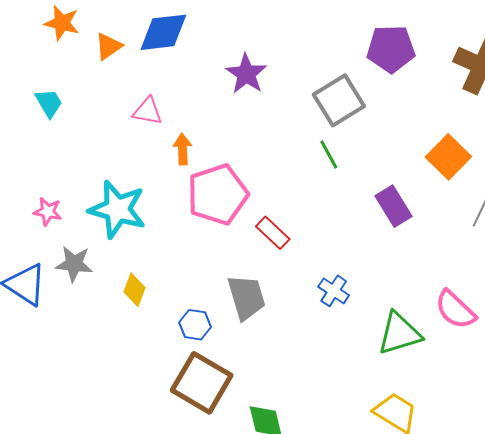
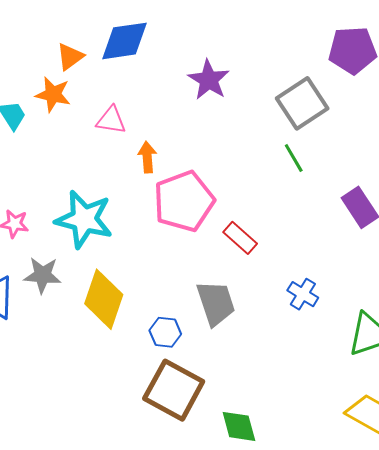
orange star: (62, 23) -> (53, 94), moved
yellow diamond: (135, 290) -> (104, 299), size x1.8

